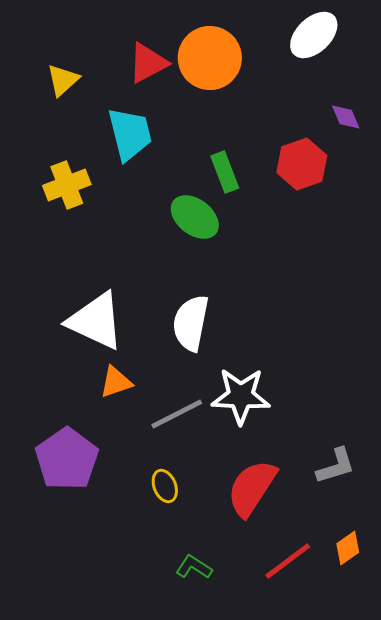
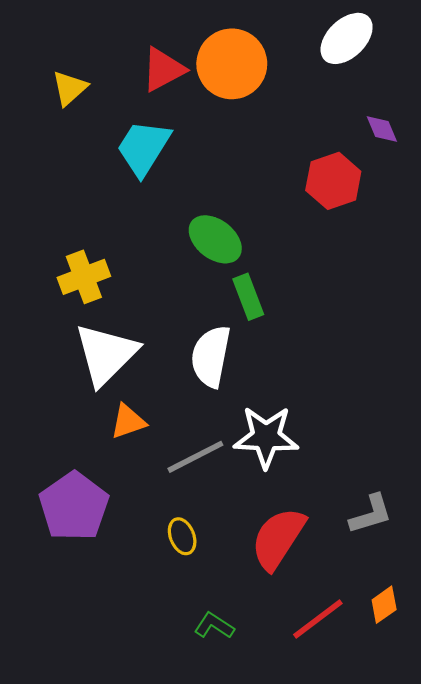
cyan trapezoid: (130, 134) -> (143, 148), turned -134
green rectangle: (225, 172) -> (248, 297), moved
yellow cross: (67, 185) -> (84, 277), moved
white triangle: (96, 321) -> (106, 354), turned 50

